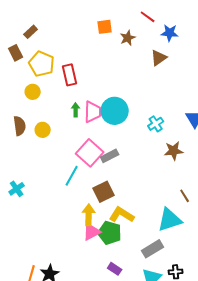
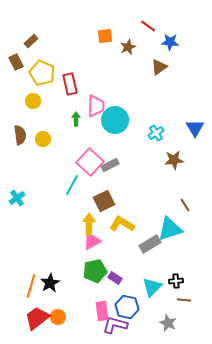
pink trapezoid: (93, 112) -> (96, 106), moved
green pentagon: (110, 233) -> (95, 271), moved, turned -30
gray rectangle: (153, 249) -> (150, 244), moved

